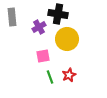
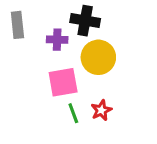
purple cross: (39, 27) -> (57, 40), turned 32
pink square: (43, 56) -> (63, 82), size x1.5

